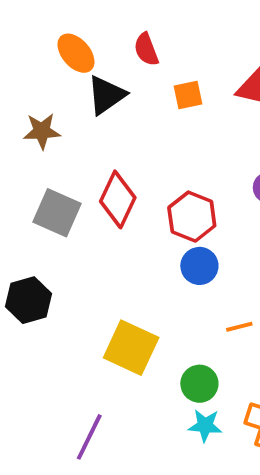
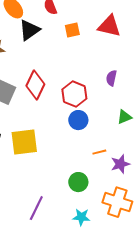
yellow square: (131, 348) -> (24, 142), moved, turned -32
cyan star: (205, 425) -> (81, 217), moved
purple line: (89, 437) -> (36, 208), moved

